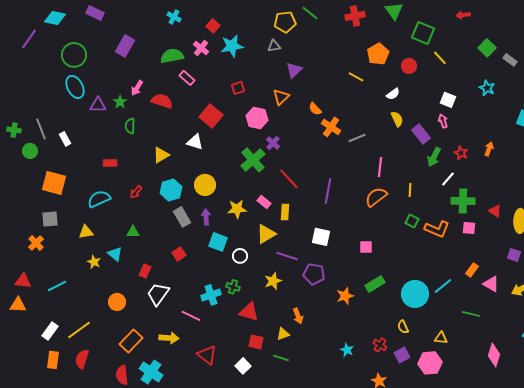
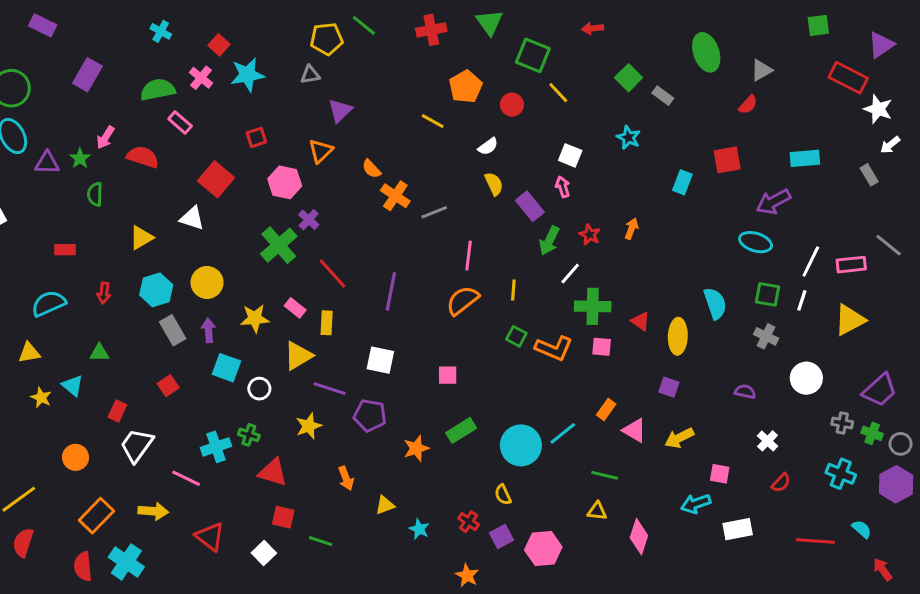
red arrow: (136, 192) -> (104, 293), turned -32
yellow triangle: (283, 334) -> (385, 505), moved
yellow triangle: (441, 338) -> (597, 511), moved

